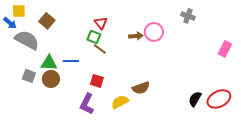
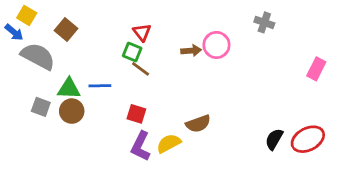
yellow square: (19, 11) -> (27, 15), turned 32
purple L-shape: (87, 104) -> (141, 146), moved

